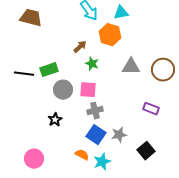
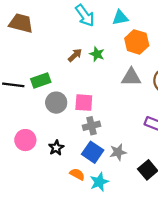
orange hexagon: (110, 35) -> (137, 42), moved
green star: (92, 64) -> (97, 54), moved
black star: (55, 120) -> (56, 148), moved
pink circle: (34, 159) -> (25, 140), moved

